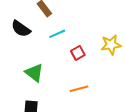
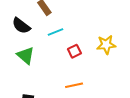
green triangle: (34, 73) -> (26, 55), moved

